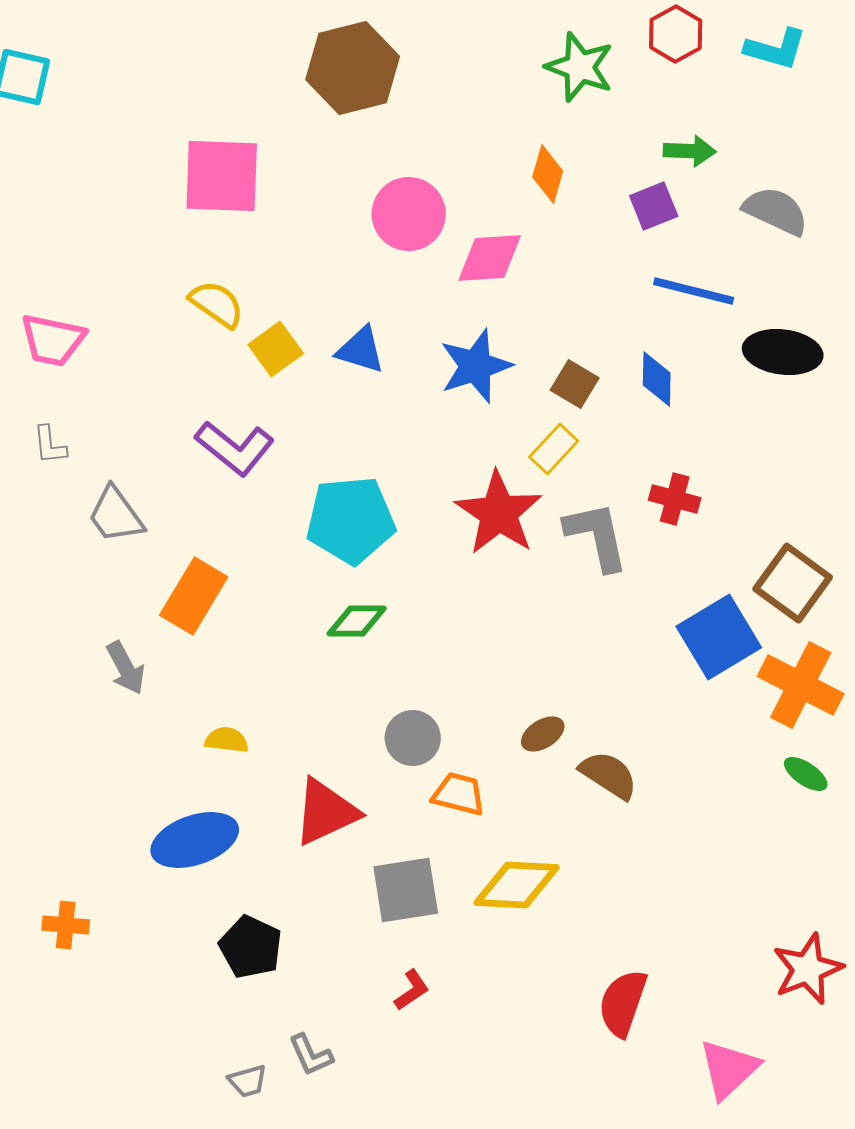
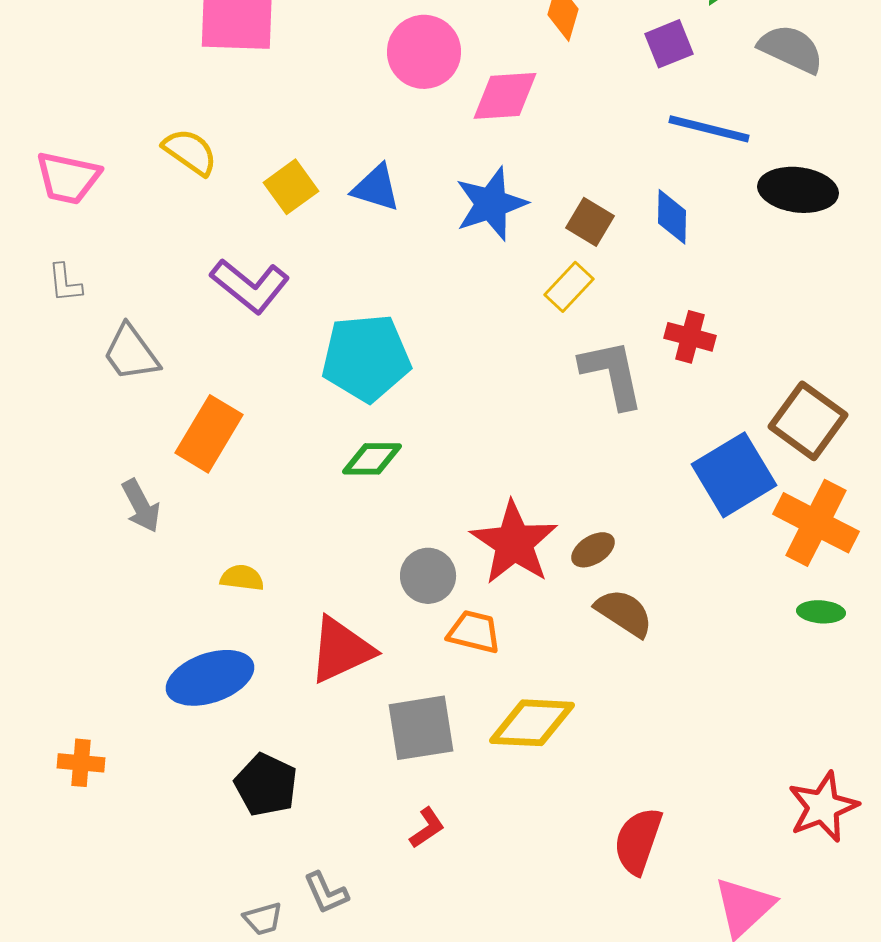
yellow semicircle: (217, 304) -> (190, 152), moved
red star: (499, 513) -> (514, 543), moved
brown ellipse: (543, 734) -> (593, 550), moved
green ellipse: (806, 774) -> (821, 612), turned -30

